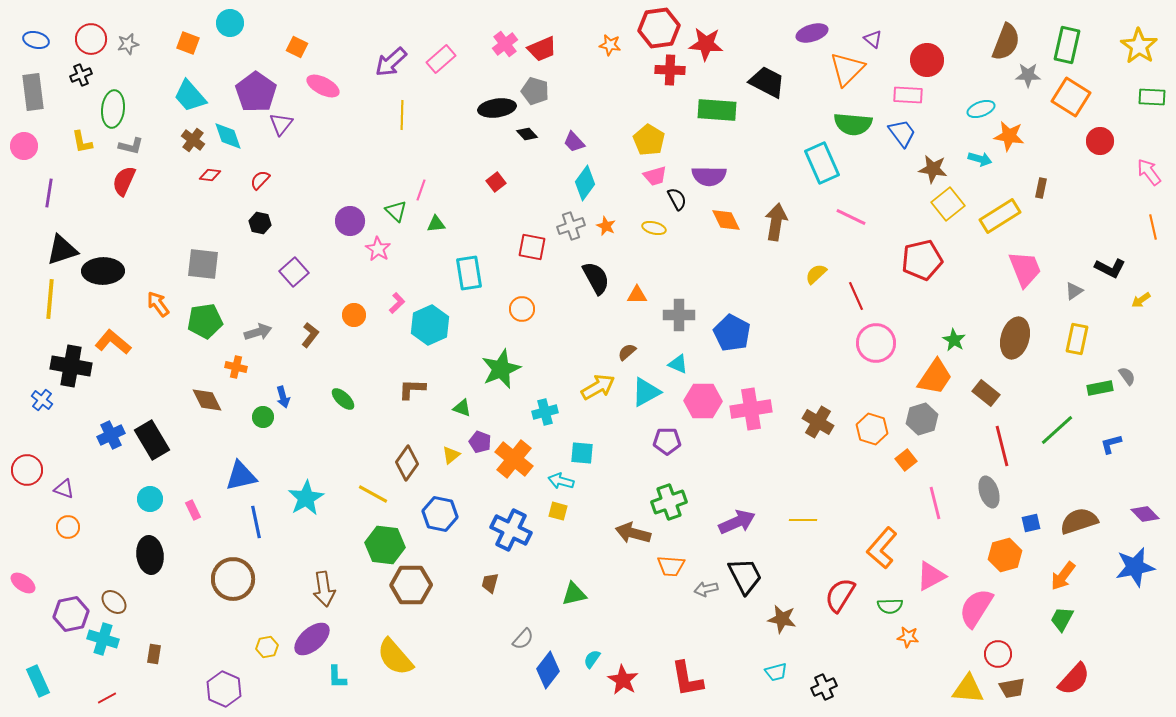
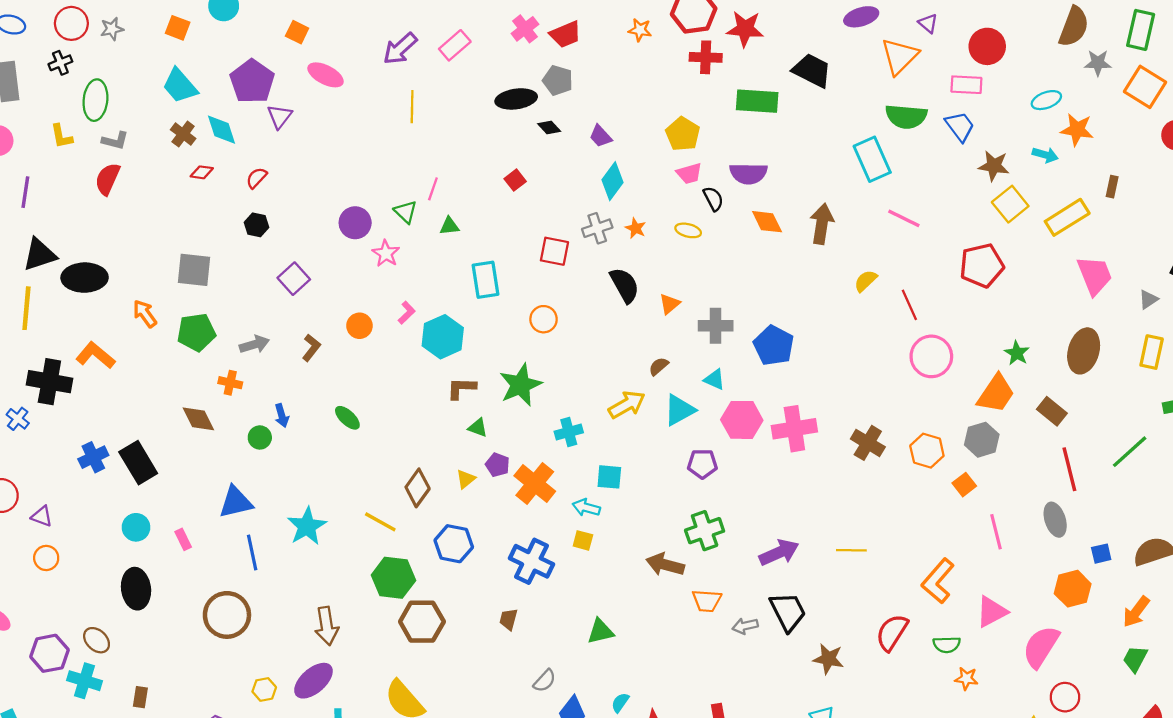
orange triangle: (637, 295) -> (670, 304), turned -40
brown L-shape: (412, 389) -> (461, 388), moved

